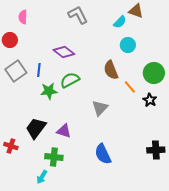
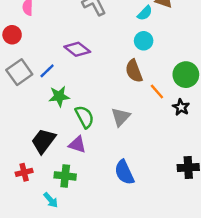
cyan circle: (128, 45) -> (144, 41), moved
blue line: (39, 70) -> (47, 71), turned 40
green semicircle: (70, 80) -> (84, 117), moved, turned 90
red cross: (11, 146) -> (24, 172), moved, turned -32
cyan arrow: (42, 177) -> (51, 200), turned -72

